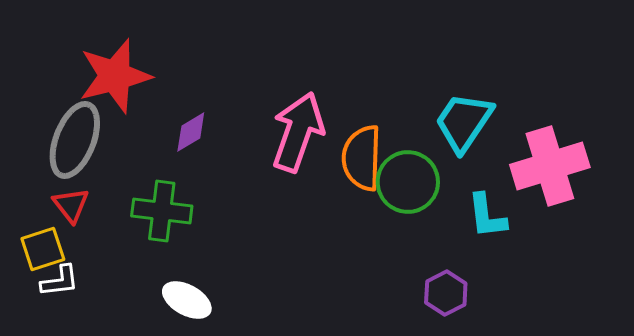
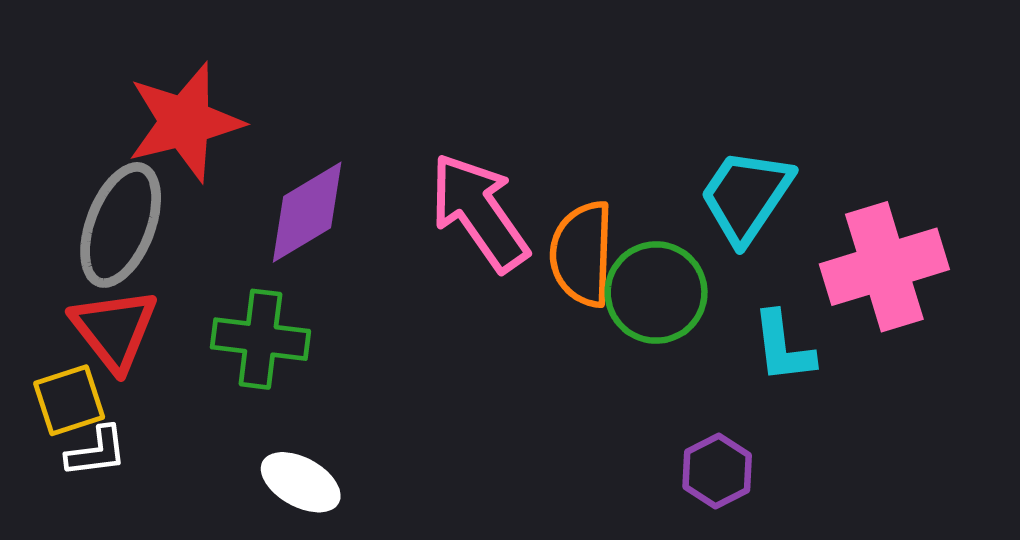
purple diamond: (191, 132) -> (307, 212), size x1.6
pink arrow: (298, 132) -> (479, 212), turned -54
red triangle: (71, 205) -> (114, 329), size x1.5

